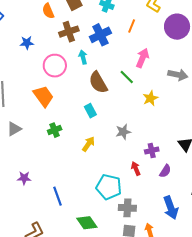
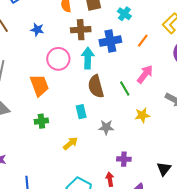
cyan arrow: (83, 57) -> (88, 58), size x1.5
gray star: (123, 132) -> (106, 127), moved
purple cross: (152, 151) -> (124, 159), moved

